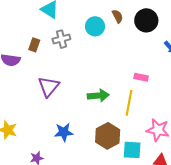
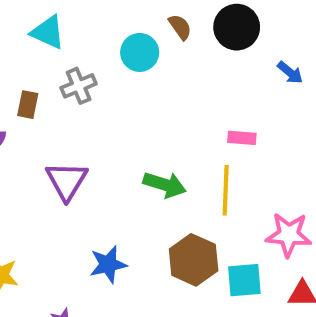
green arrow: (98, 96) -> (165, 185), turned 30

